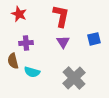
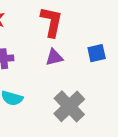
purple triangle: (63, 42) -> (54, 57), turned 48

